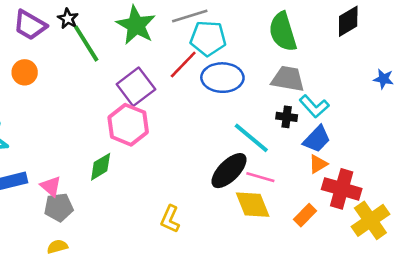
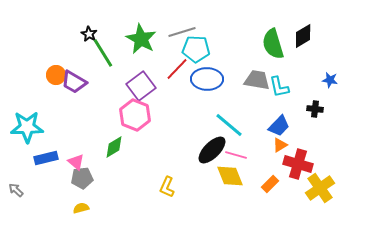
purple trapezoid: (30, 25) -> (74, 82), moved
green semicircle: (283, 32) -> (273, 44), moved
cyan L-shape: (314, 106) -> (279, 87), moved, turned 30
black cross: (287, 117) -> (315, 109), moved

